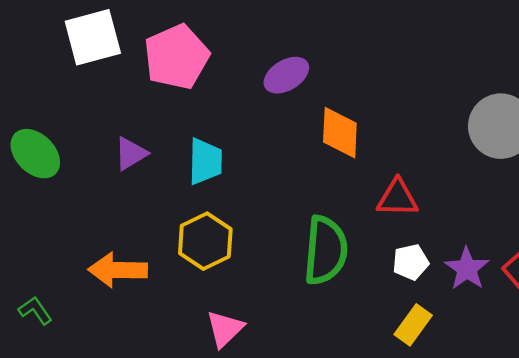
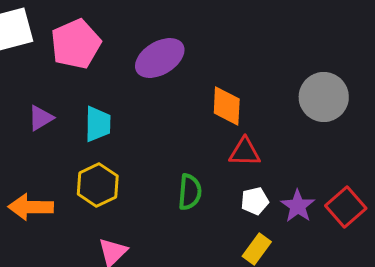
purple ellipse: (286, 75) -> (160, 58), size x1.4
orange diamond: (340, 133) -> (227, 106), moved
green semicircle: (326, 250) -> (190, 192), size x0.7

